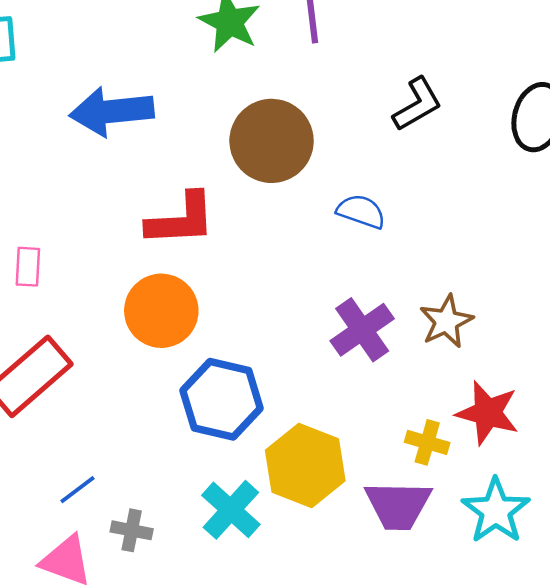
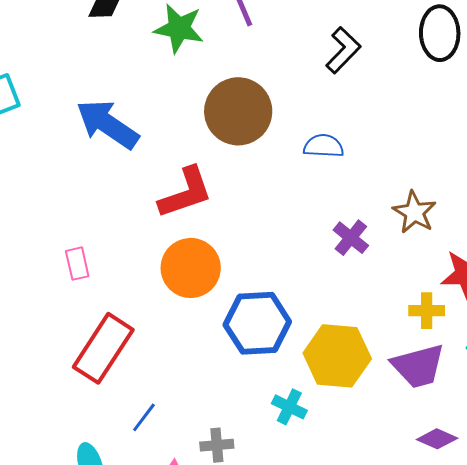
blue arrow: (112, 111) -> (107, 124), turned 56
purple cross: (362, 330) -> (351, 238), size x0.7
blue line: (77, 490) -> (144, 417), moved
cyan cross: (231, 510) -> (289, 407), size x0.7

